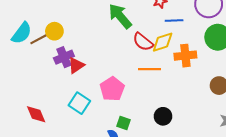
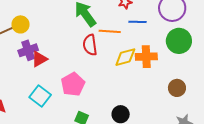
red semicircle: (143, 42) -> (90, 45), moved, turned 40
yellow diamond: (163, 42) -> (125, 57), moved
orange line: (150, 69) -> (110, 31), moved

